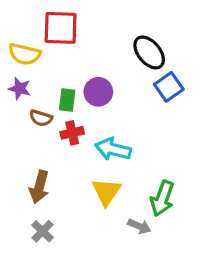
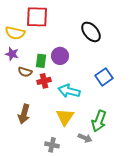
blue square: (169, 87) -> (104, 77), moved
gray cross: (43, 231) -> (52, 145), moved, turned -32

